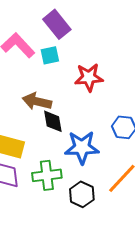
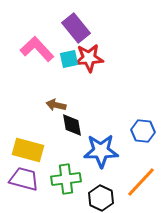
red star: (89, 77) -> (89, 58), moved
brown arrow: (37, 101) -> (56, 105), size x0.7

